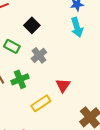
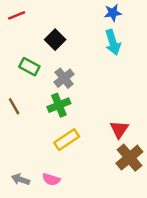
green cross: (20, 79) -> (59, 105), moved
red triangle: (63, 85) -> (119, 129), moved

